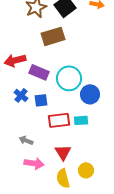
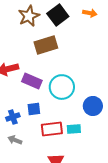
blue circle: (90, 94) -> (93, 106), moved
blue cross: (21, 95) -> (13, 117), moved, turned 32
gray arrow: (26, 140) -> (15, 140), moved

